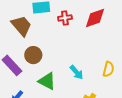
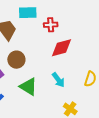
red diamond: (95, 18) -> (62, 48), moved

